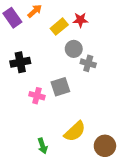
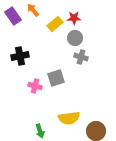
orange arrow: (35, 11) -> (33, 10), turned -88
gray circle: (74, 49) -> (75, 38), moved
yellow semicircle: (75, 131) -> (69, 118), turned 35

